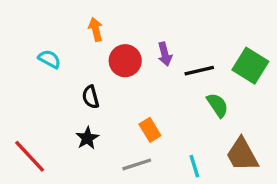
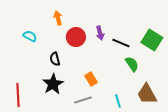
black line: (199, 71) -> (121, 43), turned 36
black star: (87, 138) -> (53, 84), size x1.5
red line: (30, 156) -> (18, 95), turned 40

